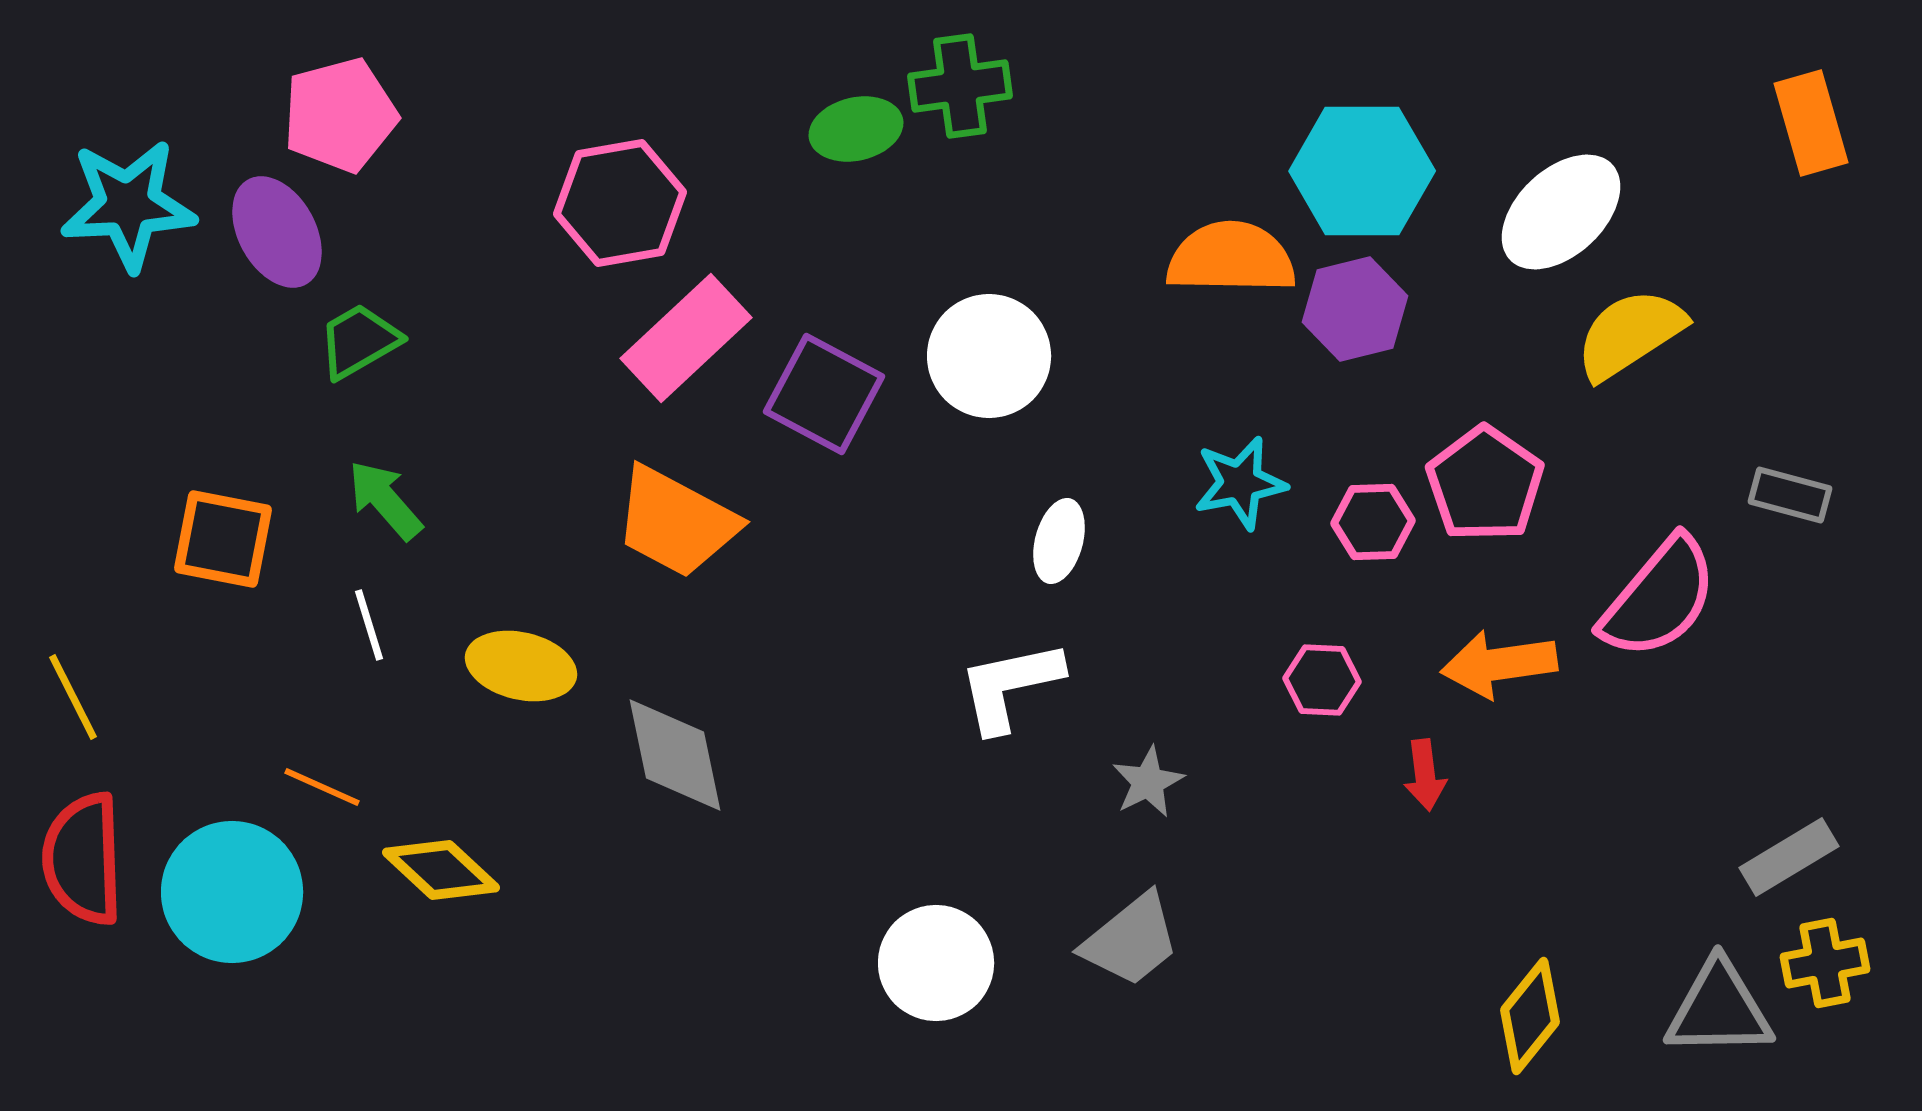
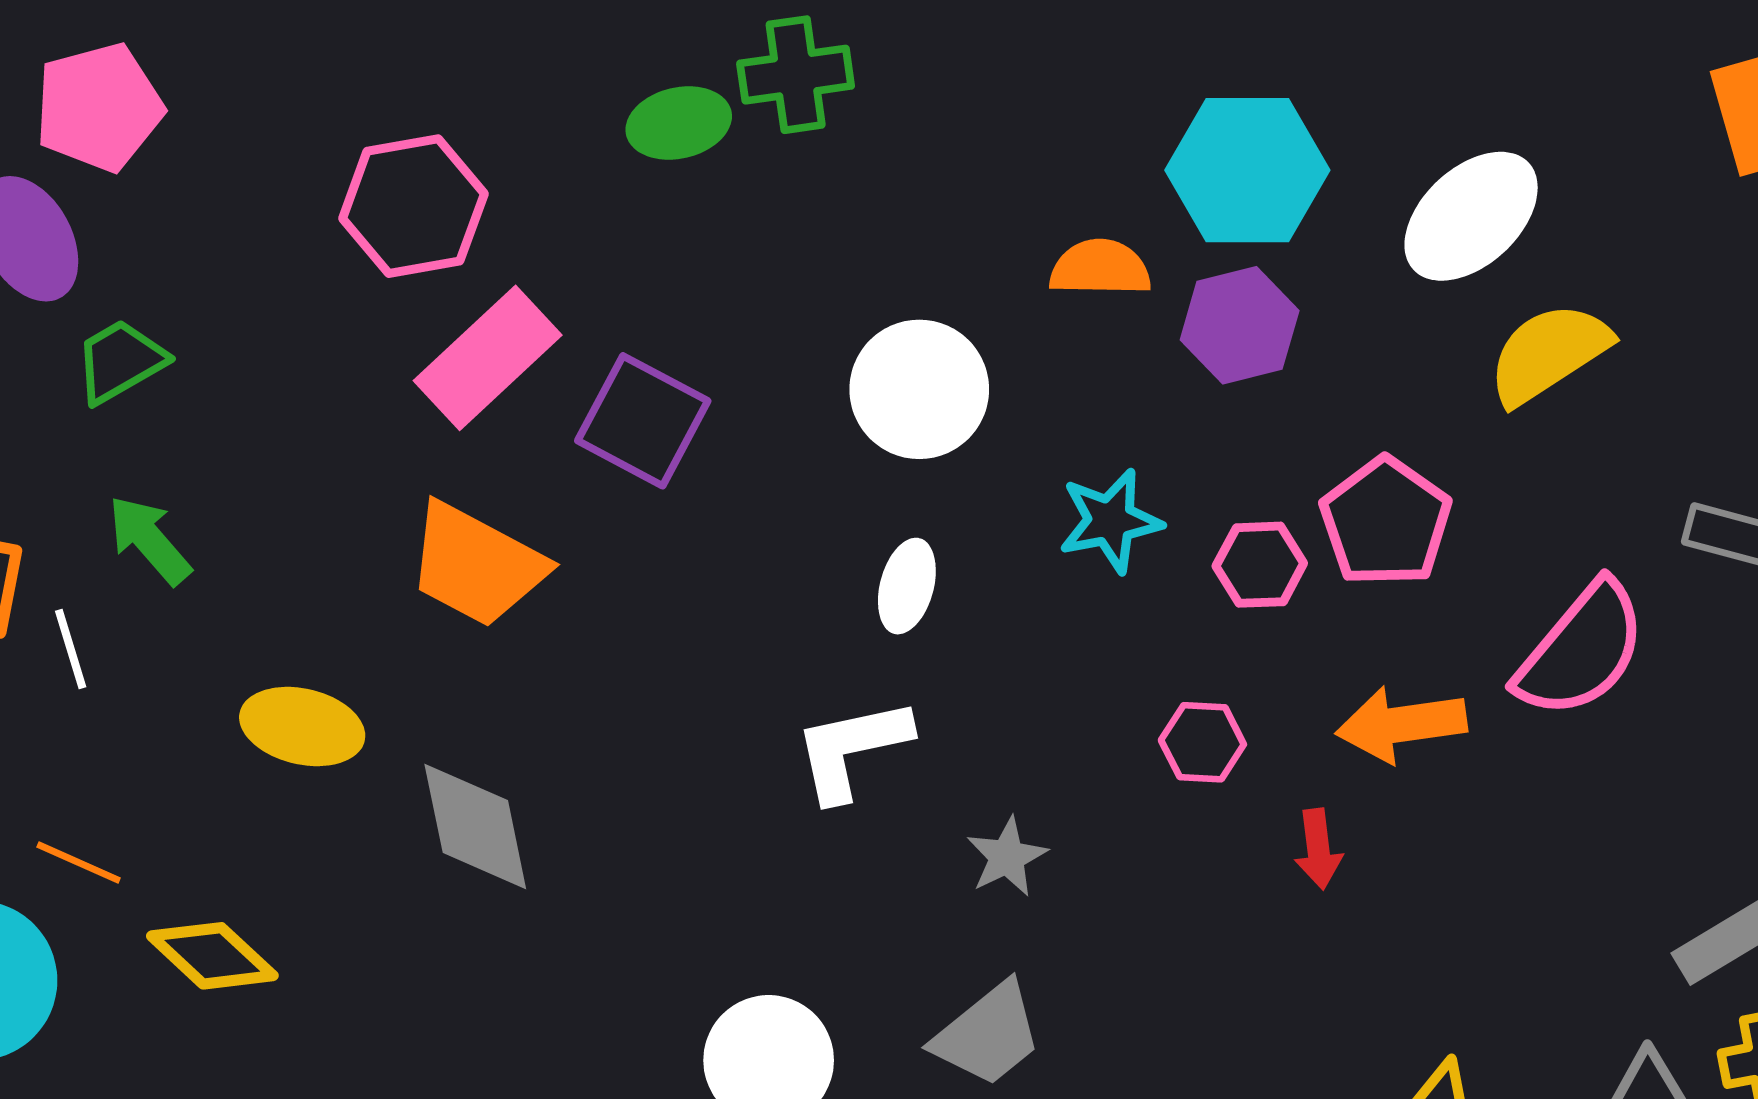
orange semicircle: (1231, 258) -> (1100, 268), size x0.7
white circle: (989, 356) -> (919, 389), moved
white line: (369, 625) -> (71, 649), moved

